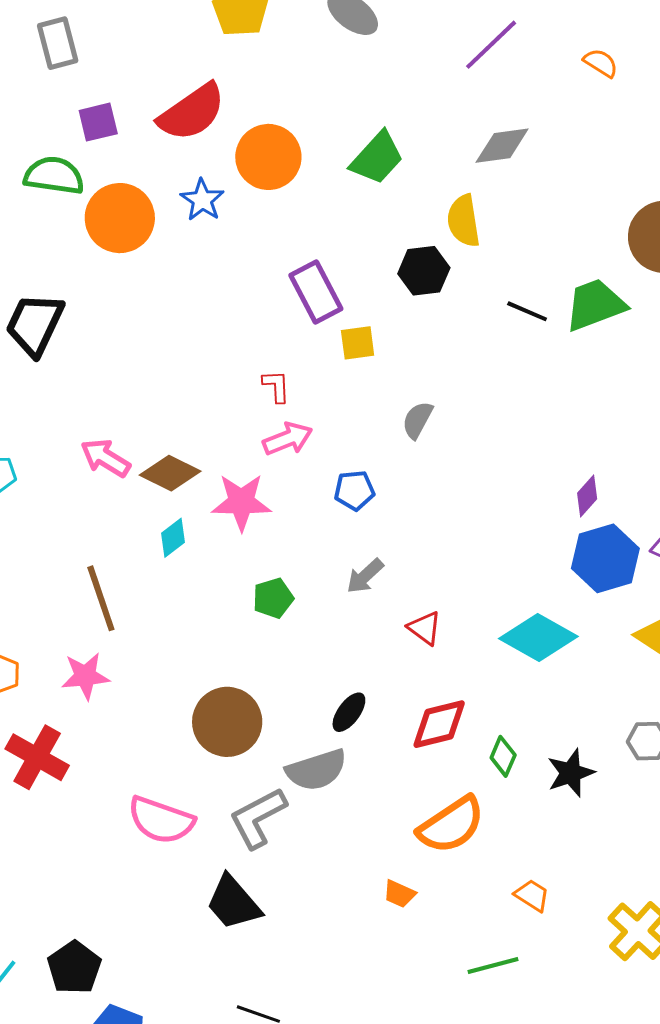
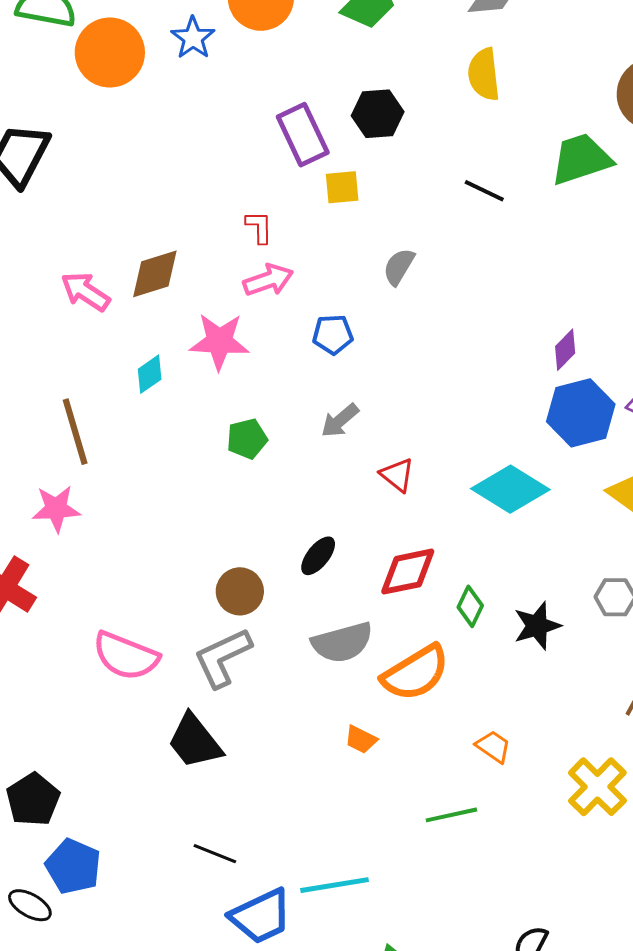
yellow semicircle: (464, 221) -> (484, 74), moved
black hexagon: (424, 271) -> (378, 114), moved
black line: (527, 311) -> (484, 191), moved
brown diamond: (170, 473) -> (155, 274), moved, turned -46
brown circle: (227, 722) -> (240, 591), moved, size x0.7
gray semicircle: (316, 770) -> (342, 642), moved

